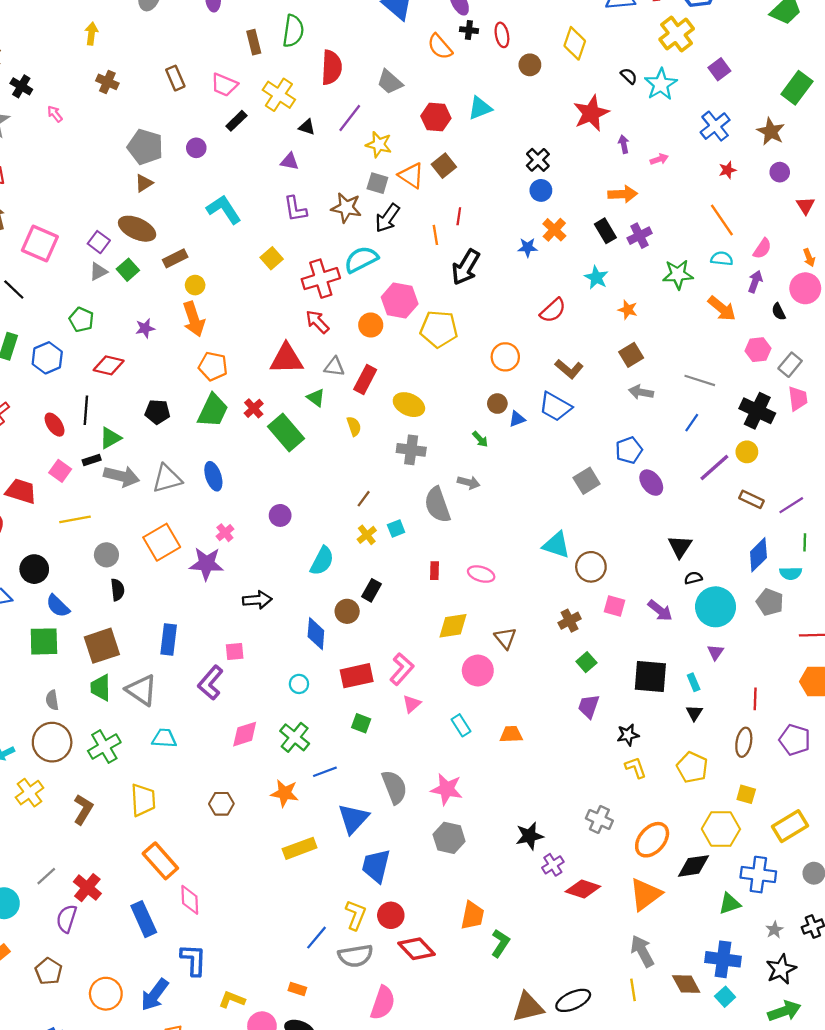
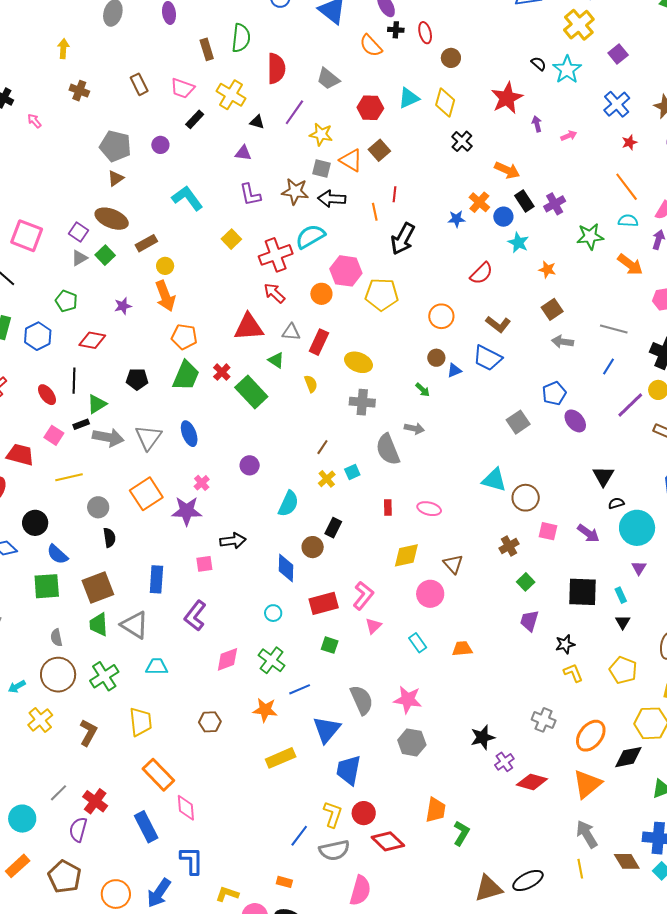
yellow diamond: (575, 43) -> (445, 102), moved
blue circle: (541, 190) -> (503, 217), moved
orange arrow: (623, 194) -> (507, 170), moved, turned 30
black arrow: (387, 218) -> (332, 199), turned 60
gray triangle: (167, 479) -> (148, 438), turned -36
pink square: (235, 651) -> (204, 564), moved
brown pentagon: (49, 971) -> (64, 877), size x1.4

